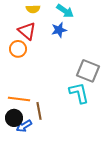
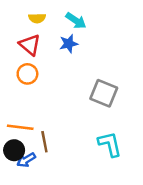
orange circle: (18, 49) -> (27, 74), moved
cyan L-shape: (79, 93) -> (110, 144), moved

